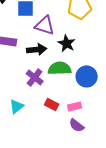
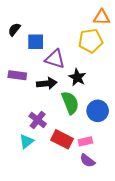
green semicircle: (60, 68) -> (70, 103), turned 70
purple cross: (35, 77) -> (38, 120), moved
red rectangle: (52, 104) -> (62, 139), size x1.5

